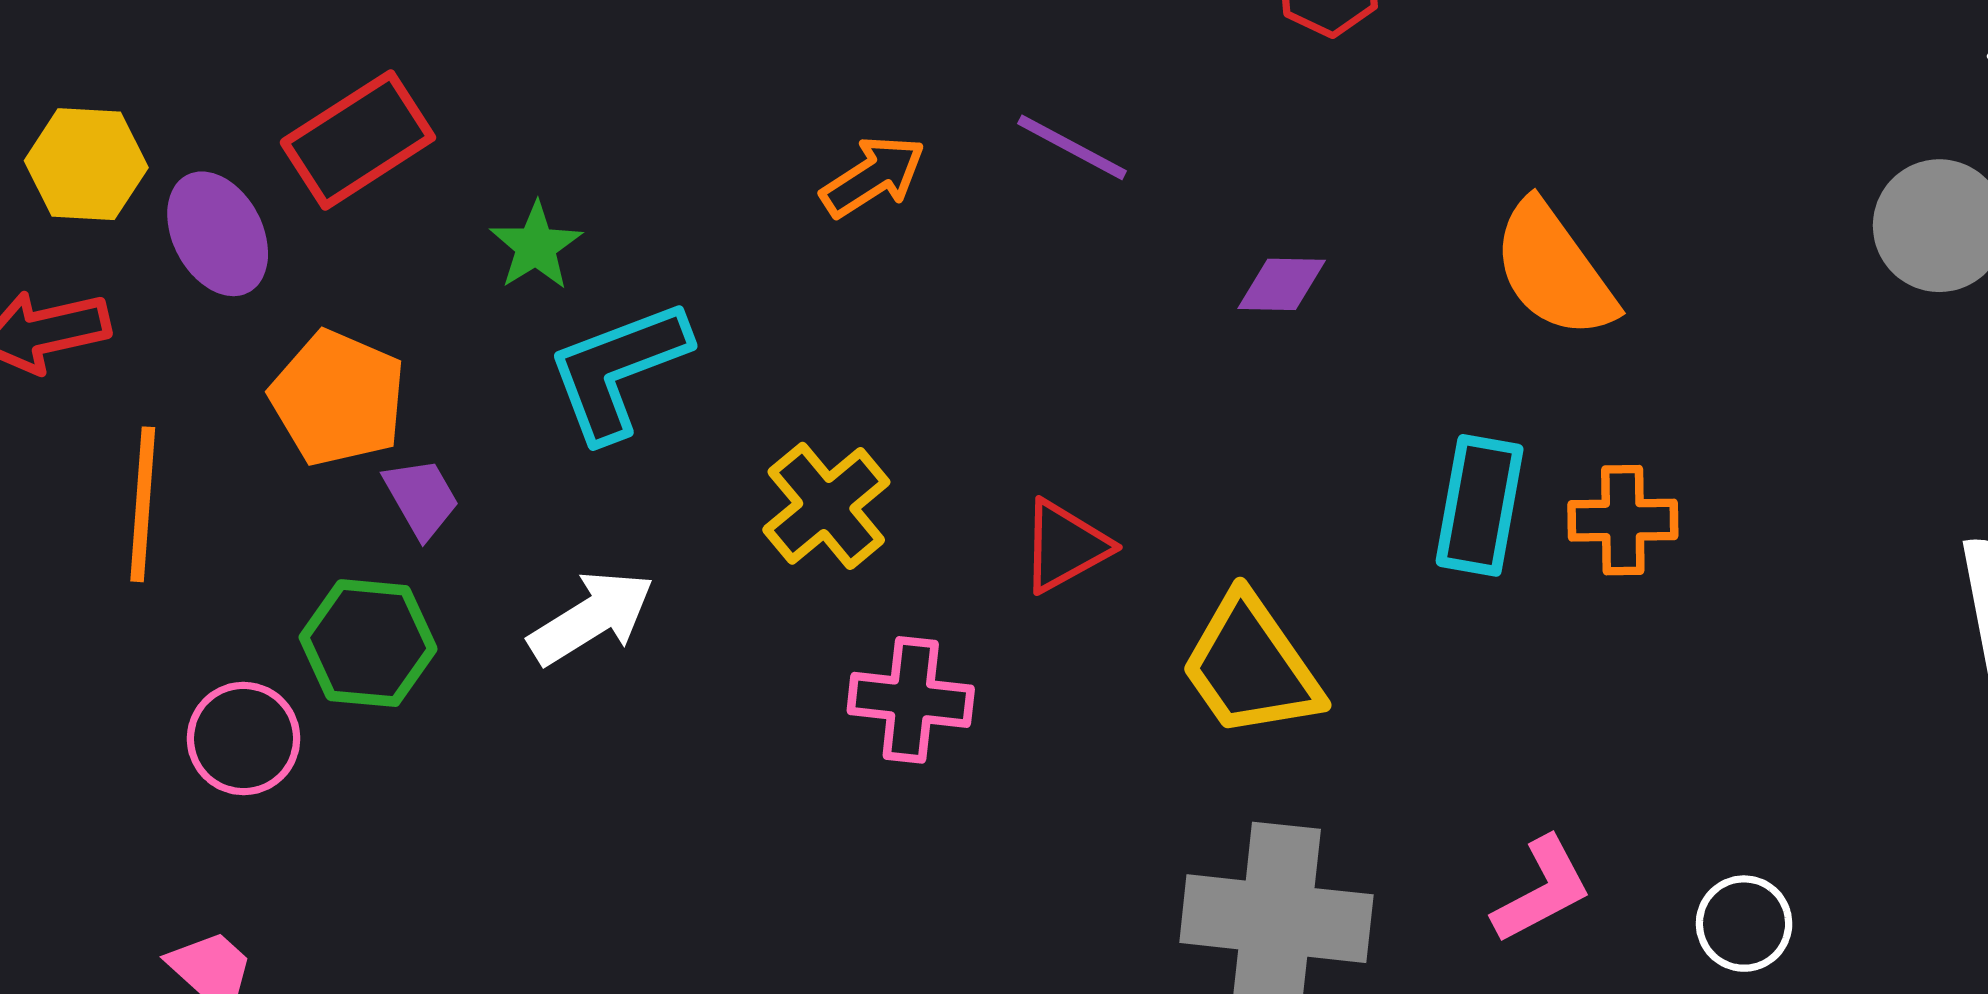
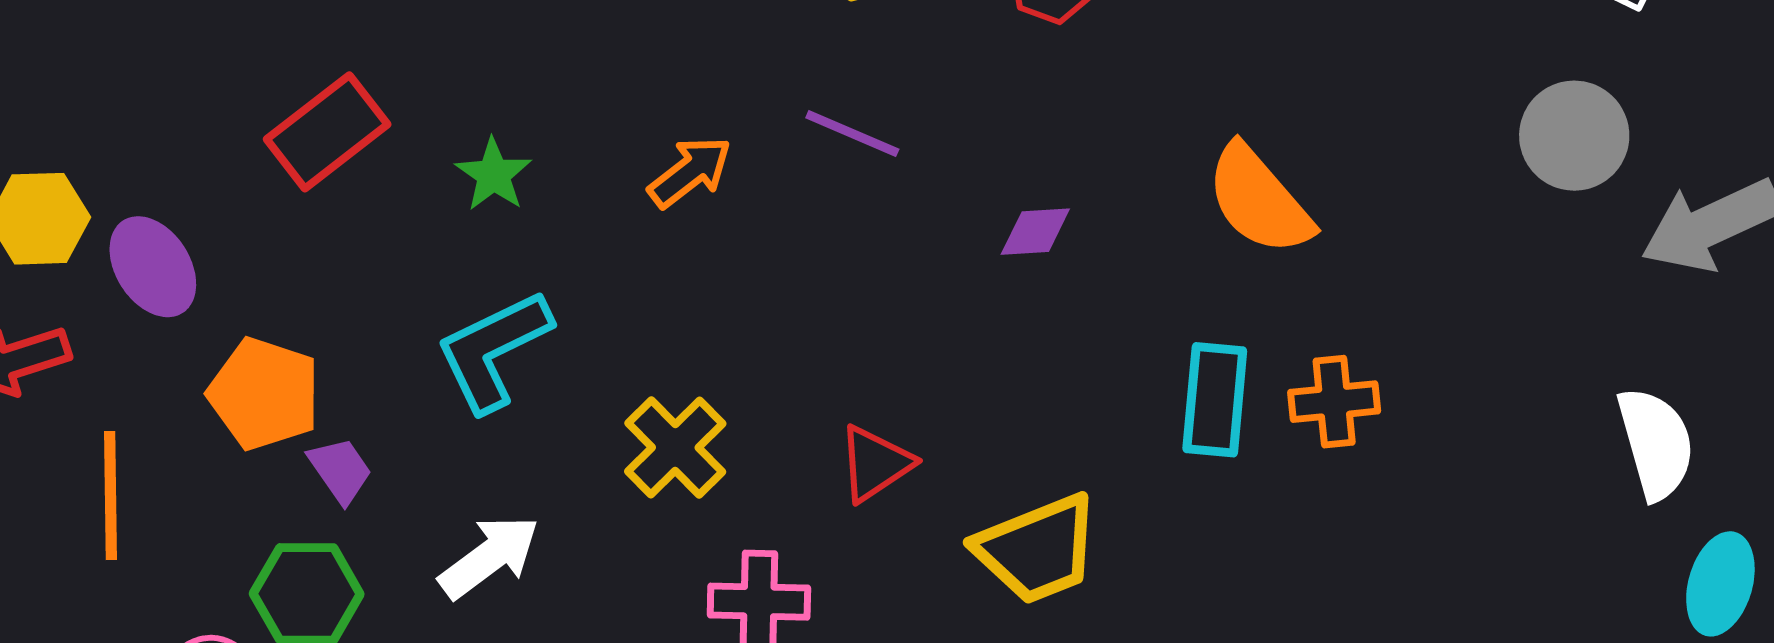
red rectangle: (358, 140) -> (327, 132), moved
green star: (536, 246) -> (494, 175), moved
yellow trapezoid: (1251, 666) -> (1037, 549), turned -72

